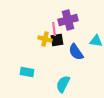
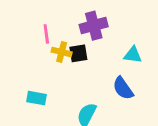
pink line: (54, 29) -> (46, 34), moved
blue semicircle: (76, 52) -> (123, 88), moved

